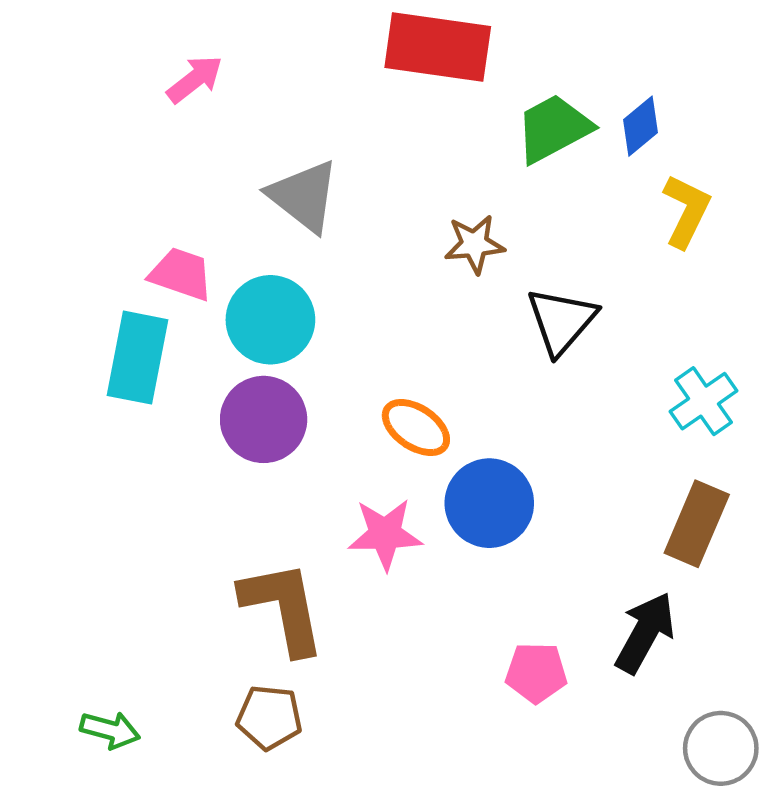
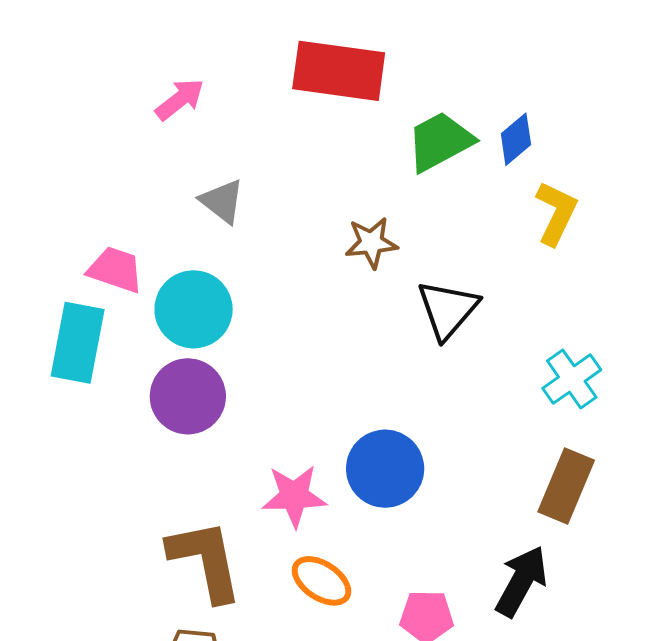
pink arrow: (195, 79) -> (180, 99), moved
gray triangle: (304, 196) -> (222, 201), size x0.7
orange ellipse: (416, 427) -> (321, 581), moved

